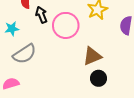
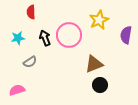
black arrow: (41, 15) -> (45, 38), moved
gray semicircle: (25, 54) -> (30, 62), size x0.6

